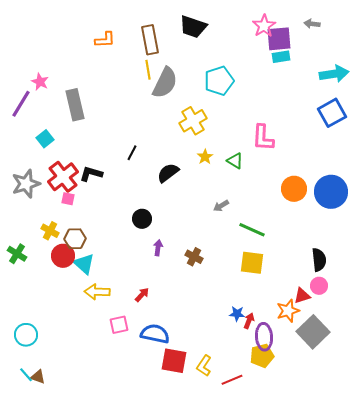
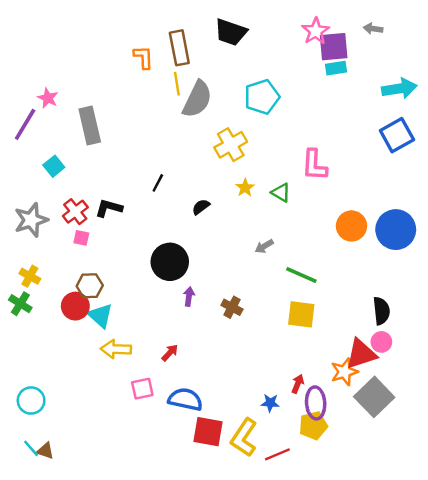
orange L-shape: (105, 40) -> (143, 57), moved, turned -90
black semicircle: (168, 173) -> (201, 207), size x0.7
red cross: (63, 177) -> (75, 212), size x0.7
black circle: (142, 219) -> (170, 262), size x1.6
yellow cross: (50, 231) -> (30, 276), moved
red triangle: (302, 296) -> (361, 354), size x1.6
blue star: (237, 314) -> (270, 403), moved
yellow L-shape: (204, 366) -> (244, 438), size x1.5

